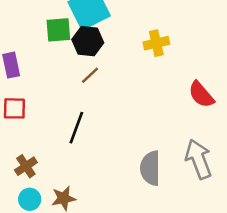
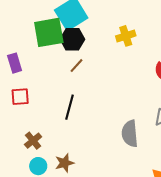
green square: (58, 30) -> (49, 32), size x1.5

